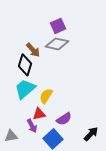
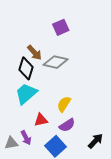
gray diamond: (57, 44) -> (56, 62), moved
yellow semicircle: (46, 96) -> (64, 104), moved
purple arrow: (32, 126) -> (26, 138), moved

